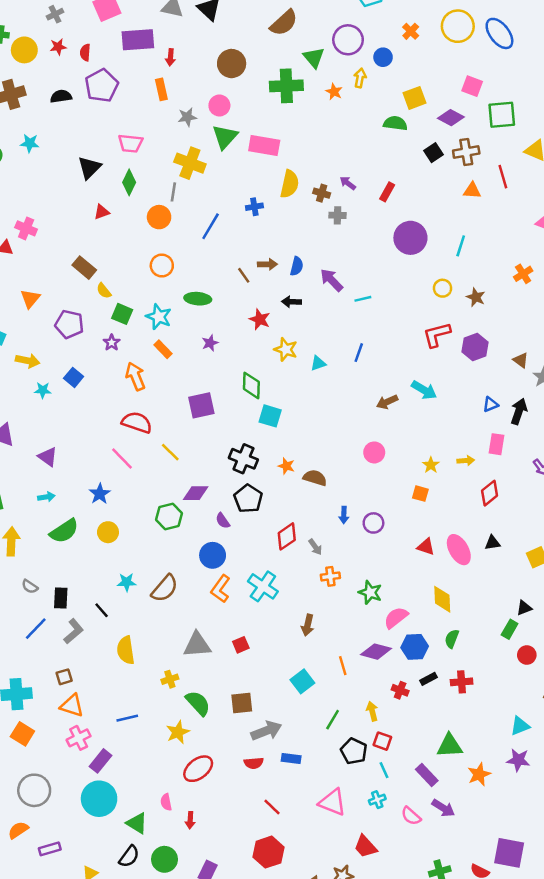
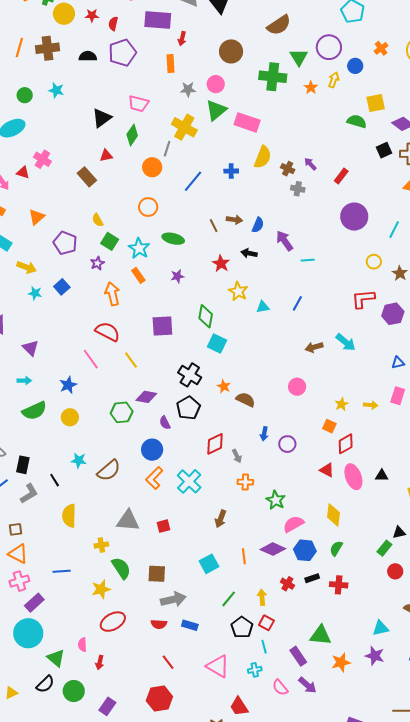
brown rectangle: (84, 268) -> (87, 177), moved
red diamond: (490, 493) -> (346, 444), moved

